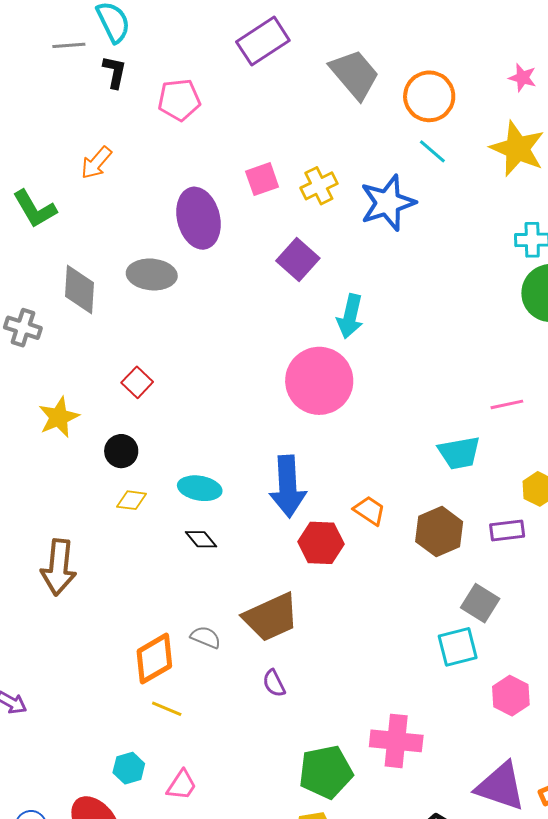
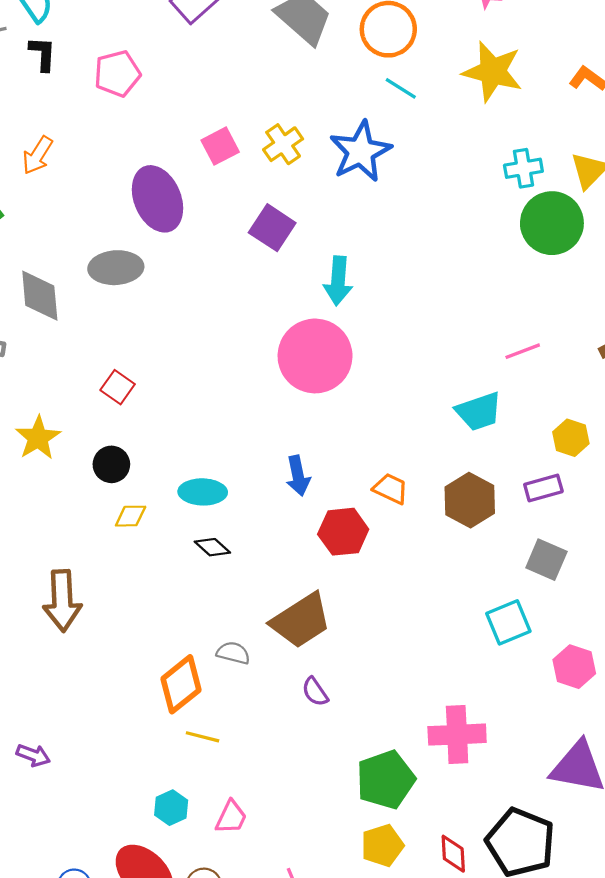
blue arrow: (288, 486) -> (298, 476), size x0.6
gray square: (480, 603) -> (546, 560), moved

